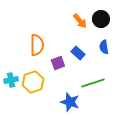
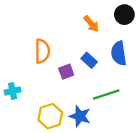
black circle: (101, 19) -> (124, 15), moved
blue semicircle: (104, 47) -> (119, 53), size x1.5
yellow hexagon: (33, 82) -> (50, 116), moved

